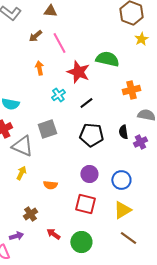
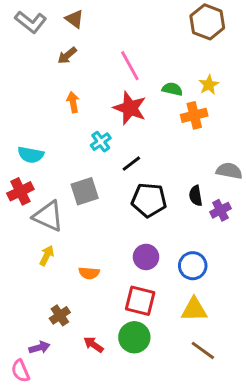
brown triangle: (50, 11) -> (74, 19), moved, turned 32
yellow star: (141, 39) -> (209, 85), moved
pink line: (59, 43) -> (130, 66), moved
green semicircle: (107, 59) -> (172, 89), size x0.6
orange cross: (131, 90) -> (194, 115), moved
black line: (86, 103) -> (131, 164), moved
yellow triangle: (122, 210) -> (194, 310), turned 30
green circle: (81, 242) -> (134, 337), moved

